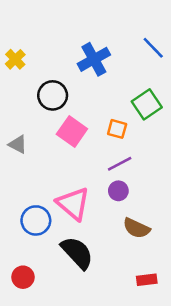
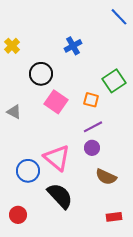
blue line: (153, 48) -> (119, 17), moved
blue cross: (94, 59) -> (73, 46), size x0.7

